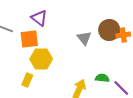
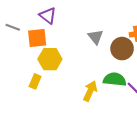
brown circle: (109, 30) -> (122, 49), moved
green semicircle: (102, 78) -> (115, 79), size x1.5

